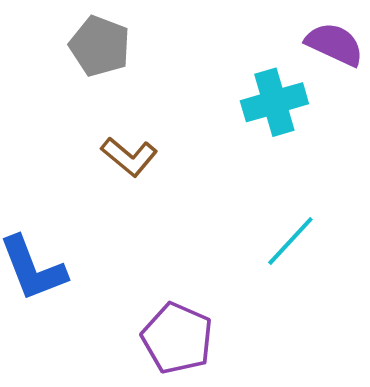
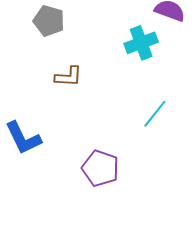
brown L-shape: (129, 157) -> (68, 77), turned -32

